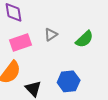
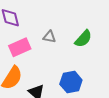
gray triangle: (51, 35) -> (49, 37), turned 48

